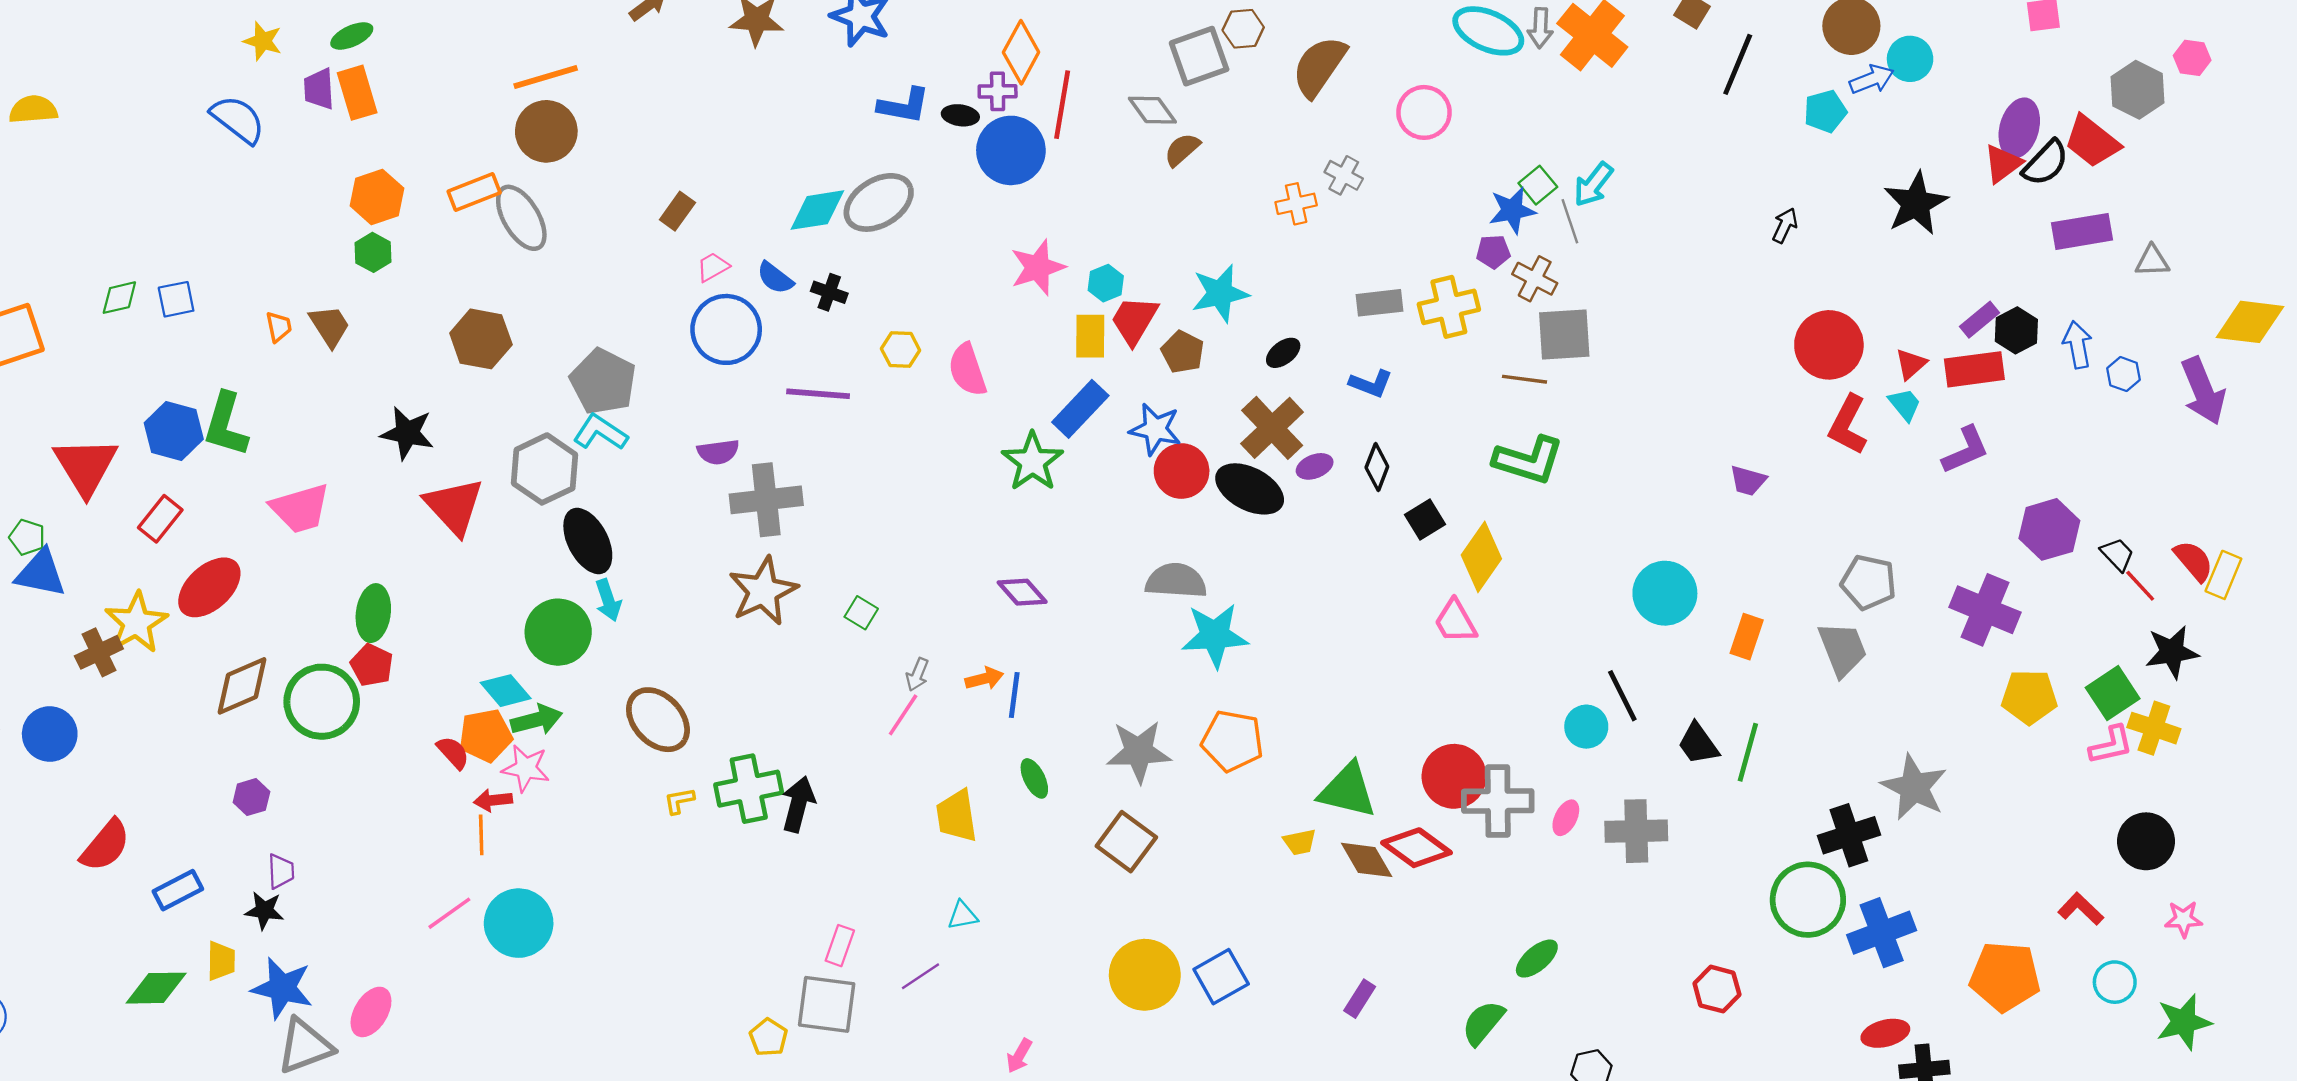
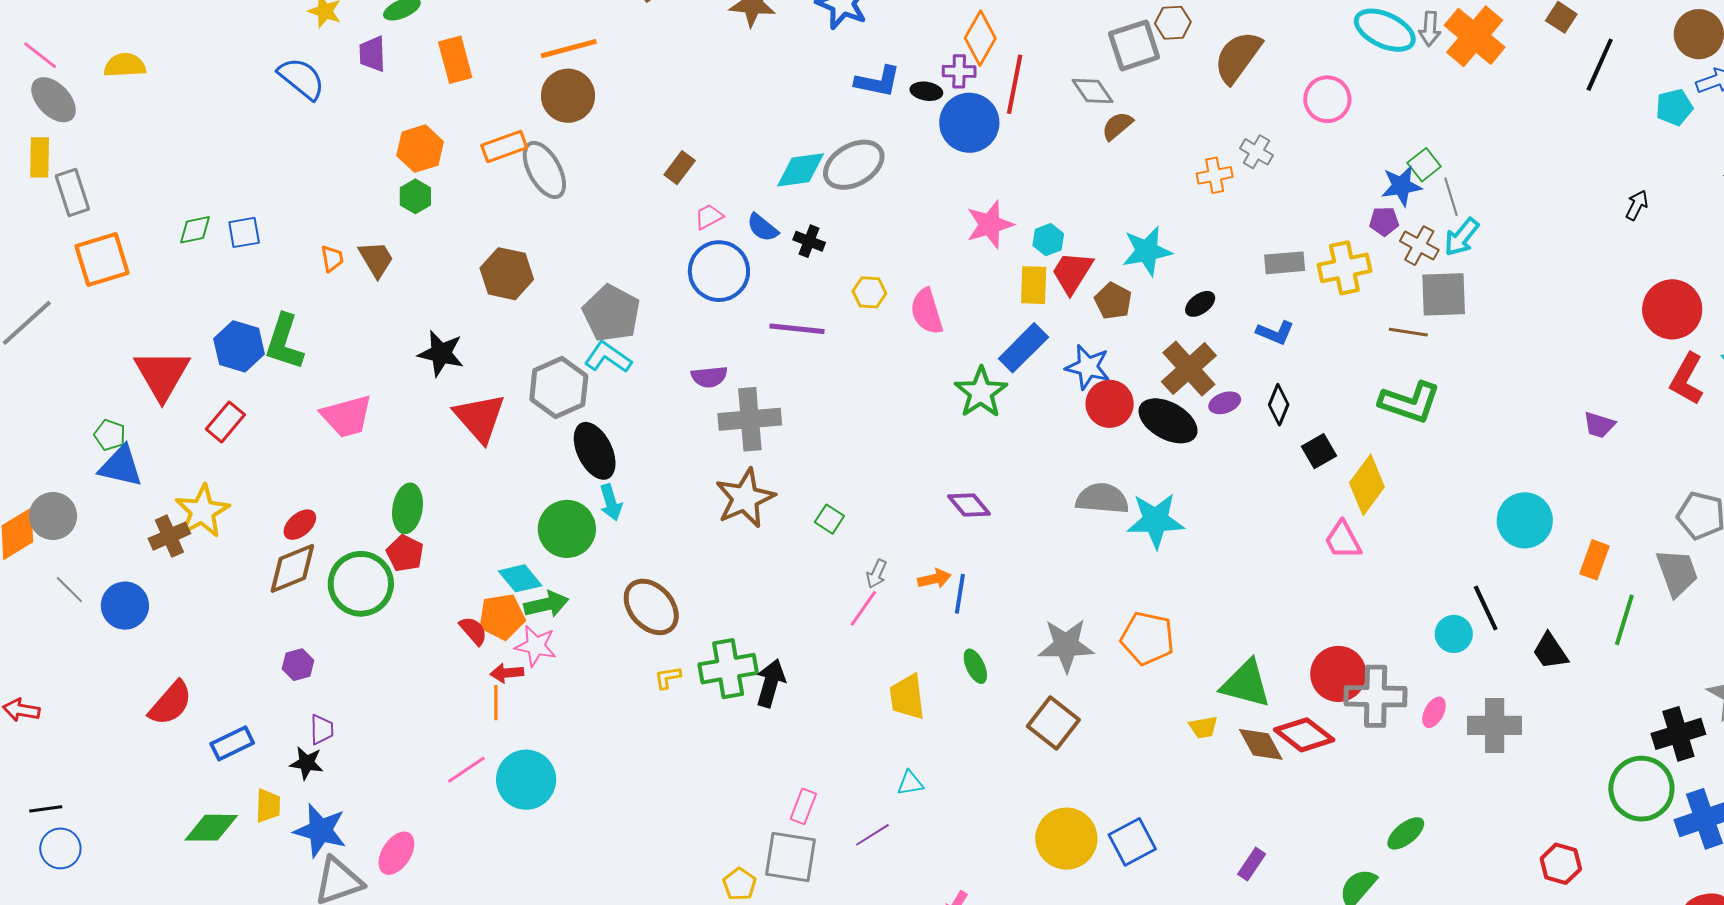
orange rectangle: (357, 93) -> (455, 60), moved
cyan arrow: (1593, 184) -> (1462, 237), moved
red ellipse: (209, 587) -> (300, 525), moved, size x0.6
cyan star: (1215, 635) -> (1156, 520), moved
green line: (1748, 752) -> (1624, 620), moved

